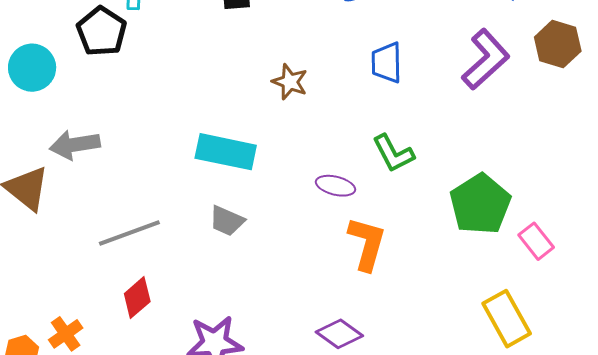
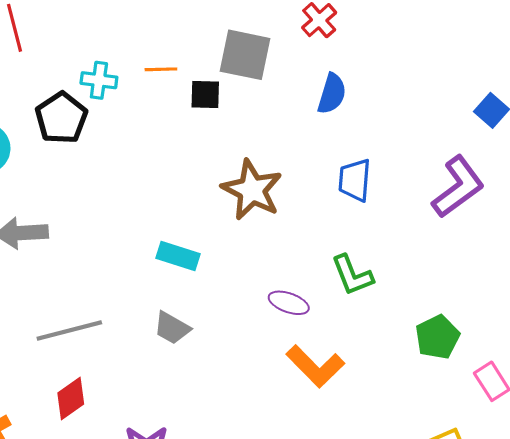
brown star: (290, 82) -> (252, 190), size x1.6
cyan rectangle: (226, 152) -> (178, 256), size x0.7
green pentagon: (480, 204) -> (437, 337), size x0.7
orange L-shape: (367, 244) -> (315, 366), turned 114

